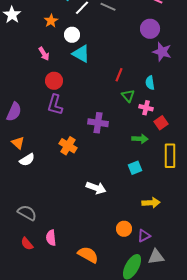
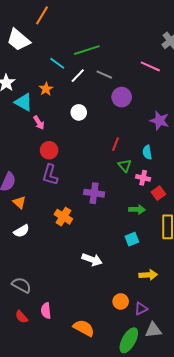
purple circle: (150, 29) -> (122, 97), moved
white circle: (72, 35) -> (79, 112), moved
cyan triangle: (81, 54) -> (24, 102), moved
orange triangle: (18, 143) -> (19, 202), moved

